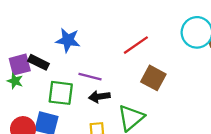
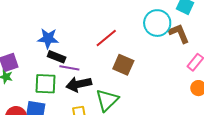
black rectangle: (38, 62) -> (57, 57), moved
black arrow: (99, 97) -> (79, 84), size x1.4

